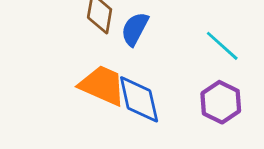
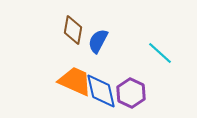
purple hexagon: (221, 102) -> (131, 93), moved

